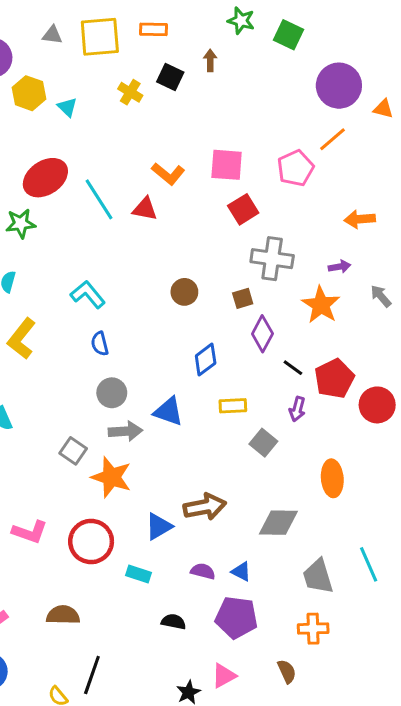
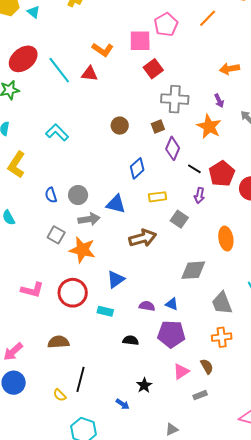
pink pentagon: (296, 168) -> (166, 25), moved
purple arrow: (340, 267) -> (219, 101), turned 80
blue semicircle: (100, 344) -> (51, 195), moved
brown arrow: (205, 507) -> (143, 238), moved
pink triangle: (224, 676) -> (181, 371), moved

